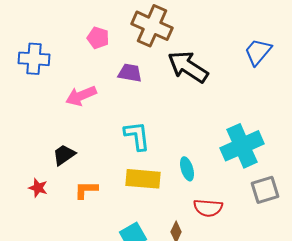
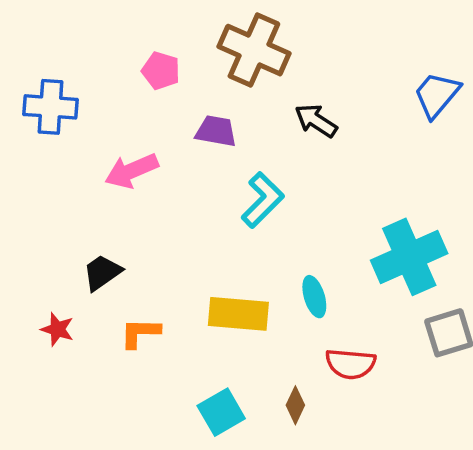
black arrow: (188, 67) -> (316, 121), size x0.6
cyan L-shape: (137, 136) -> (263, 200), moved, turned 52

